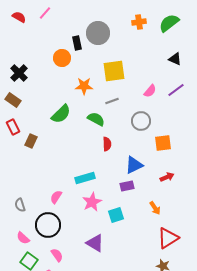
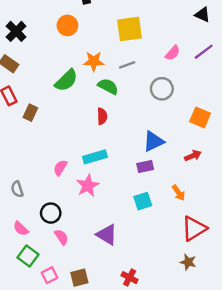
orange circle: (62, 58) -> (67, 25), moved
orange star: (84, 86) -> (94, 61), moved
orange square: (163, 143) -> (200, 117), moved, turned 30
red semicircle: (107, 144) -> (102, 116), moved
pink semicircle: (56, 197) -> (60, 168), moved
pink star: (92, 202) -> (88, 186), moved
cyan square: (116, 215) -> (143, 201), moved
black circle: (48, 225) -> (51, 213), size x0.7
pink semicircle: (57, 255) -> (61, 237), moved

